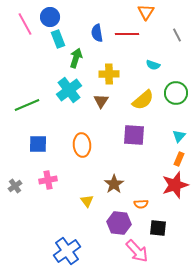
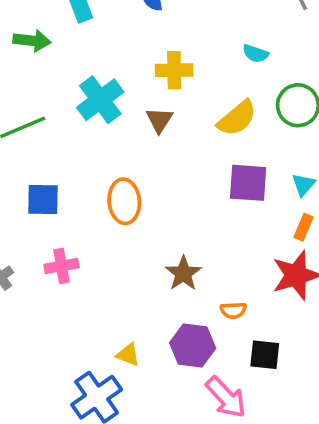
green arrow: (76, 58) -> (32, 41), moved, turned 78
purple square: (134, 135) -> (248, 183), moved
yellow triangle: (87, 201) -> (128, 355), moved, turned -32

